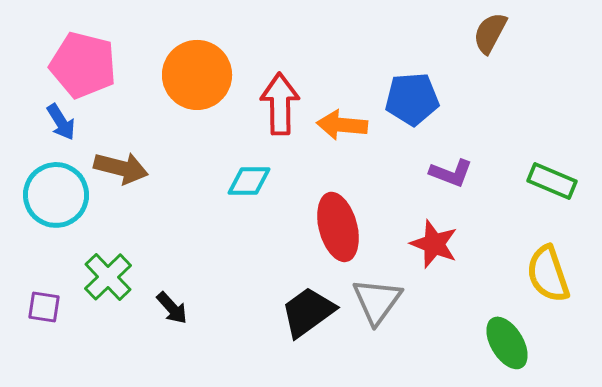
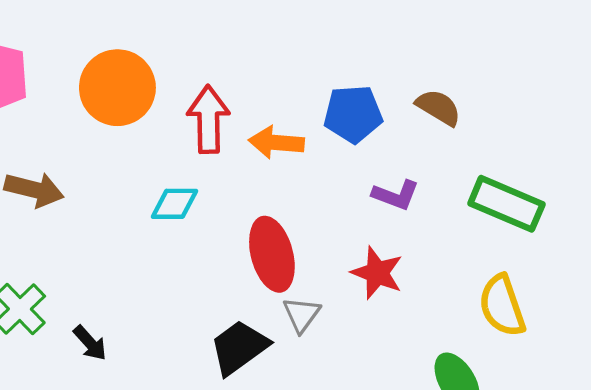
brown semicircle: (490, 33) -> (438, 107), moved, turned 93
green rectangle: (552, 181) -> (506, 204), size x1.4
gray triangle: (377, 301) -> (302, 314), moved, size x0.7

